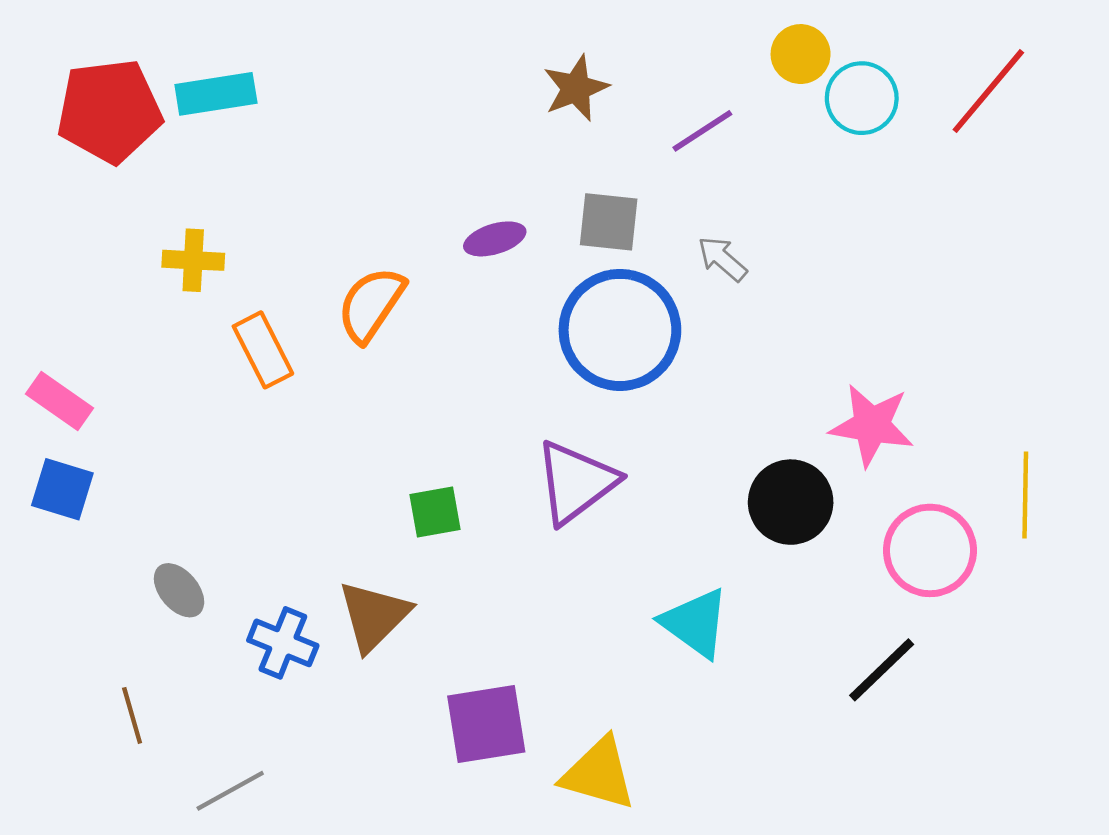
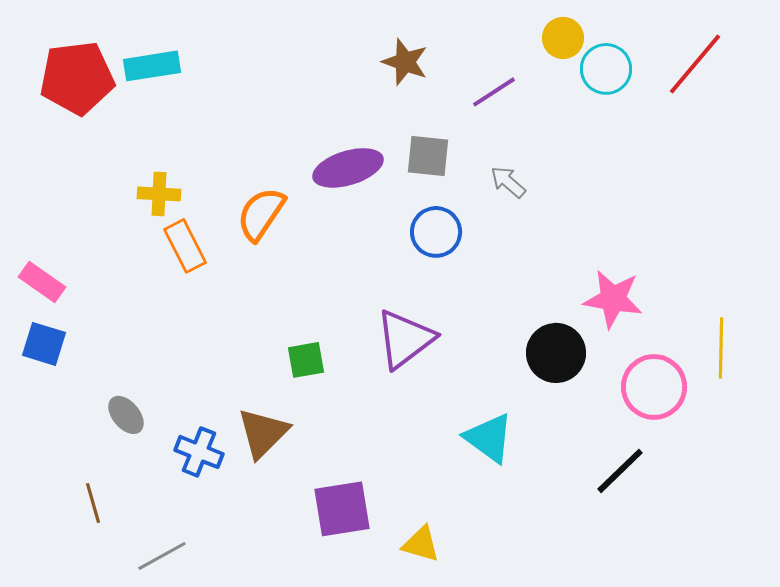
brown star: (576, 88) -> (405, 62), turned -30
purple ellipse: (495, 239) -> (348, 168), size x1.6
yellow cross: (193, 260) -> (159, 194), moved
blue circle: (620, 330) -> (436, 232), size x0.6
yellow triangle: (599, 774) -> (421, 544), size x0.7

